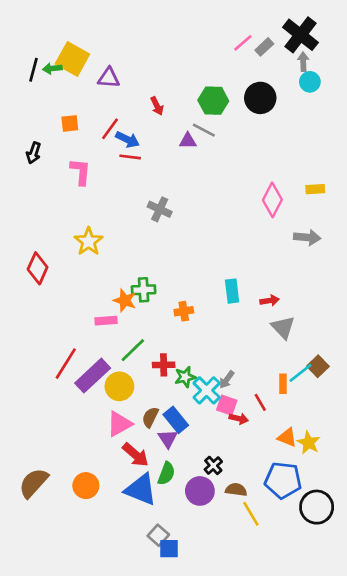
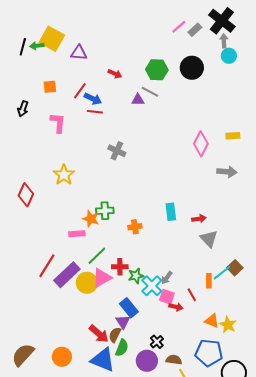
red arrow: (157, 106) -> (115, 74), turned -40
brown semicircle: (150, 417) -> (115, 335), moved
pink triangle: (119, 424) -> (102, 278), moved

